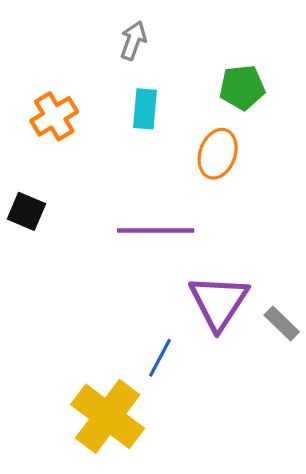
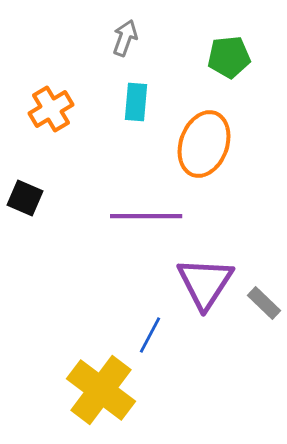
green pentagon: (242, 87) -> (229, 57), moved
orange ellipse: (218, 154) -> (204, 144), size x1.4

